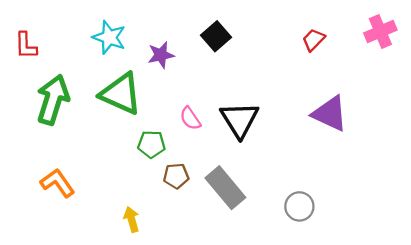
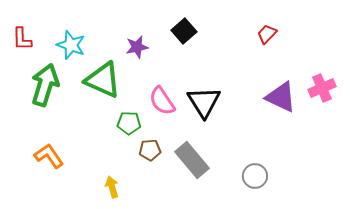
pink cross: (380, 32) -> (322, 88), moved
cyan star: (109, 37) -> (71, 45), moved
pink semicircle: (190, 118) -> (162, 101), size x1.4

